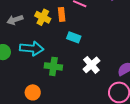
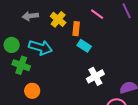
orange rectangle: (62, 14) -> (76, 29), moved
green cross: (53, 66) -> (21, 65), moved

